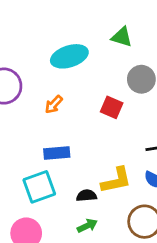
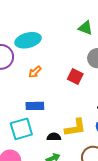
cyan ellipse: (69, 56) -> (28, 40), moved

